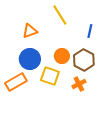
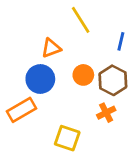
orange triangle: (30, 31) -> (51, 48), moved
yellow square: (50, 76) -> (67, 138), moved

